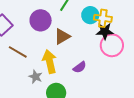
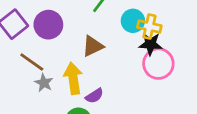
purple circle: (41, 20) -> (48, 25), moved
purple semicircle: (80, 67) -> (94, 96), moved
gray star: (36, 77) -> (44, 83), moved

